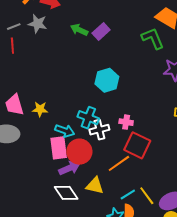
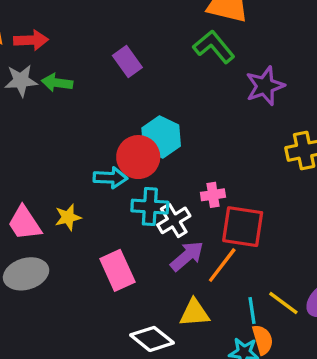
green arrow: (79, 30) -> (57, 83), moved
purple rectangle: (101, 32) -> (127, 61), turned -66
cyan arrow: (65, 131) -> (110, 178), moved
red circle: (79, 152) -> (138, 157), moved
purple arrow: (69, 168) -> (187, 256), moved
cyan line: (128, 194) -> (252, 310), turned -49

